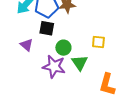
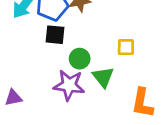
purple triangle: (27, 45) -> (13, 98), moved, turned -48

